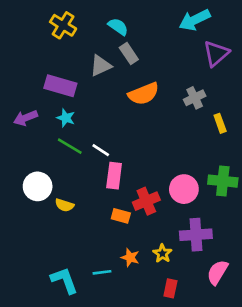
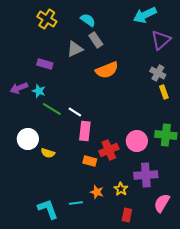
purple rectangle: (60, 86) -> (45, 64), size x0.7
gray cross: (195, 98) -> (158, 73), moved, turned -35
cyan star: (66, 118) -> (39, 91), moved

